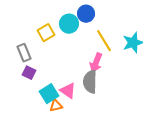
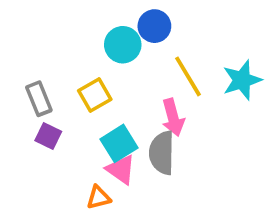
yellow square: (46, 33) -> (95, 95), moved
pink arrow: (96, 63) -> (173, 117), turned -36
cyan square: (49, 94) -> (119, 143), moved

